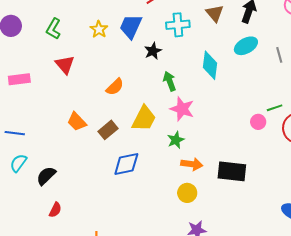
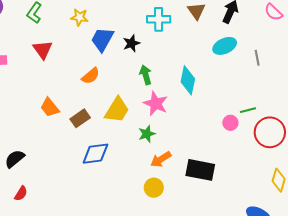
blue trapezoid: (131, 26) -> (102, 39), moved
yellow star: (99, 29) -> (79, 17), turned -30
cyan diamond: (210, 65) -> (188, 80), moved
orange arrow: (192, 164) -> (161, 159), turned 135

